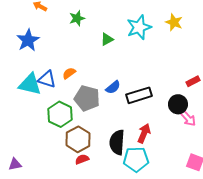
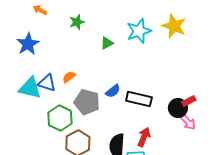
yellow star: (174, 22) -> (174, 26), size x1.4
red rectangle: (193, 81) -> (189, 101), moved
black rectangle: (139, 95) -> (139, 99), turned 30

